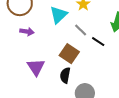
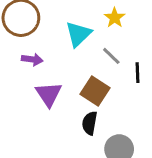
black line: (98, 42) -> (138, 73), turned 56
purple triangle: (36, 67) -> (49, 94), moved

